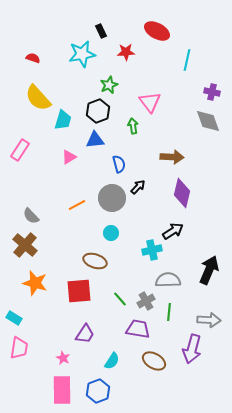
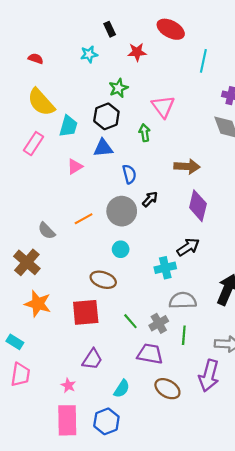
cyan star: (82, 54) -> (89, 54), size x0.6
pink rectangle: (20, 150) -> (33, 144), moved
gray semicircle: (31, 216) -> (47, 231), moved

